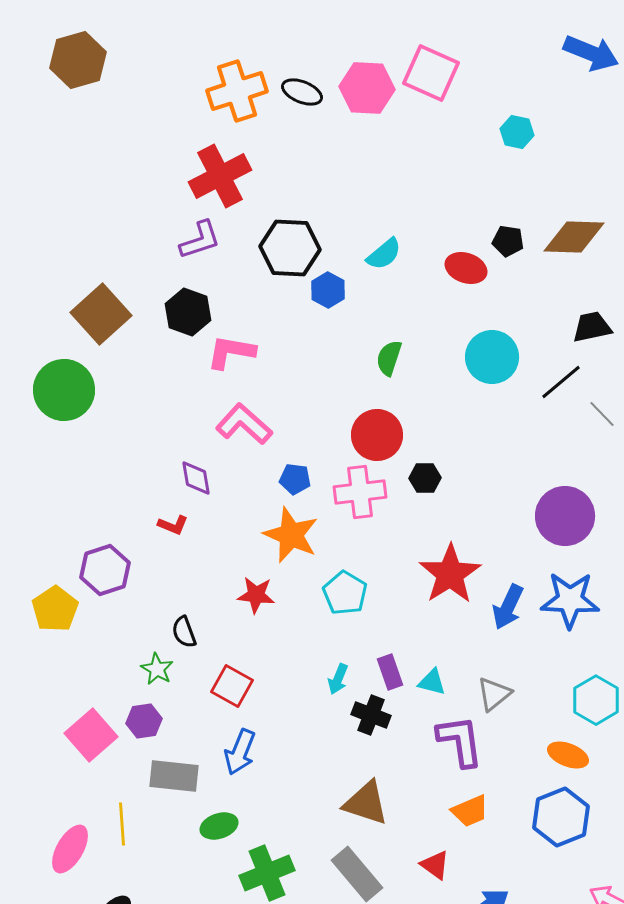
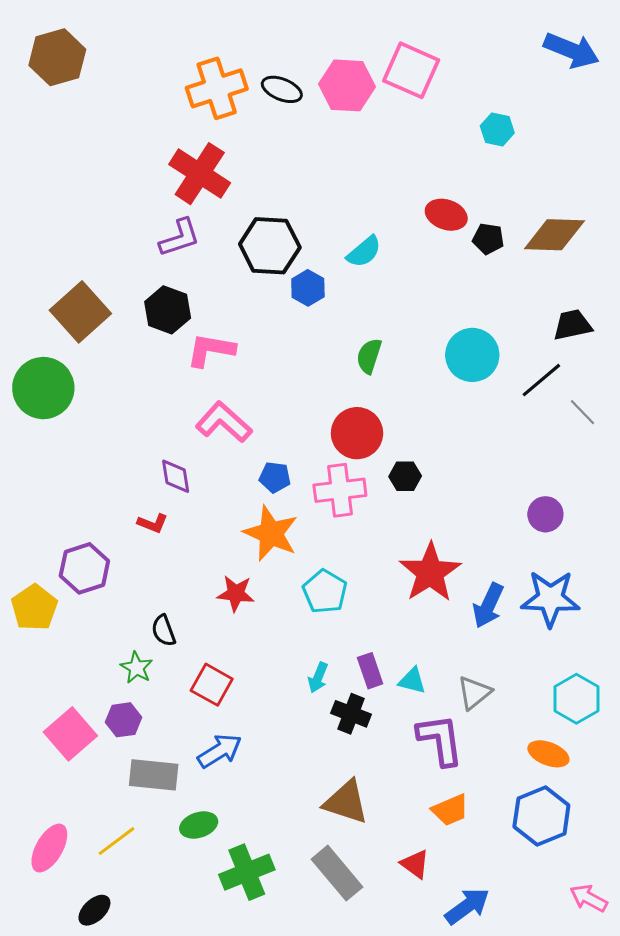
red cross: (220, 176) -> (200, 174), turned -30
red ellipse: (466, 268) -> (446, 215), moved
purple circle: (565, 516) -> (545, 514), size x0.6
blue arrow: (240, 752) -> (220, 751), turned -144
yellow line: (122, 824) -> (116, 841), moved, turned 57

